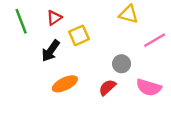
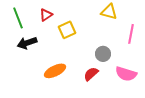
pink line: (155, 40) -> (131, 34), turned -48
black arrow: (51, 51) -> (27, 43), moved, turned 36

